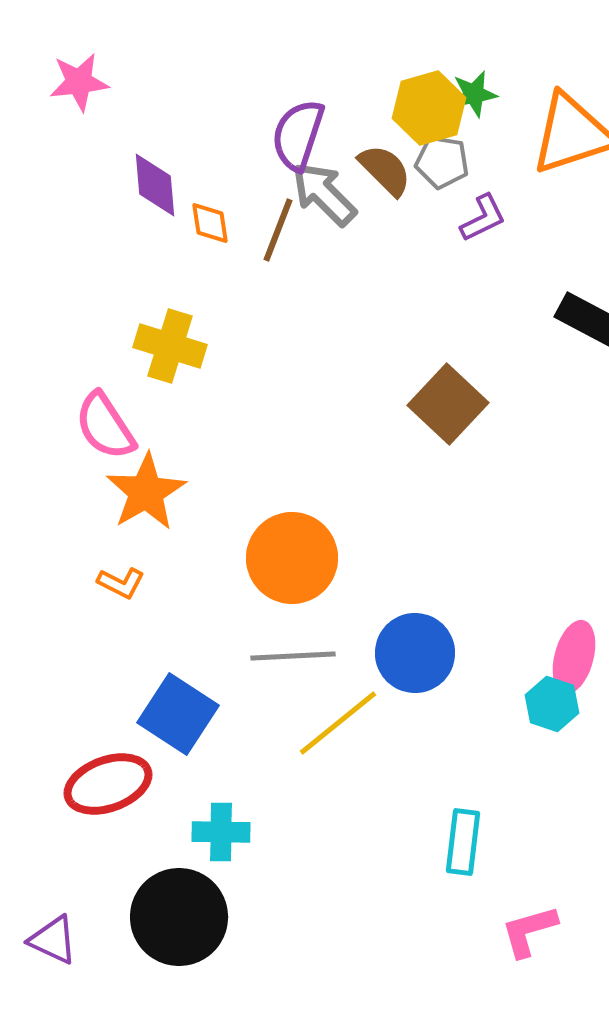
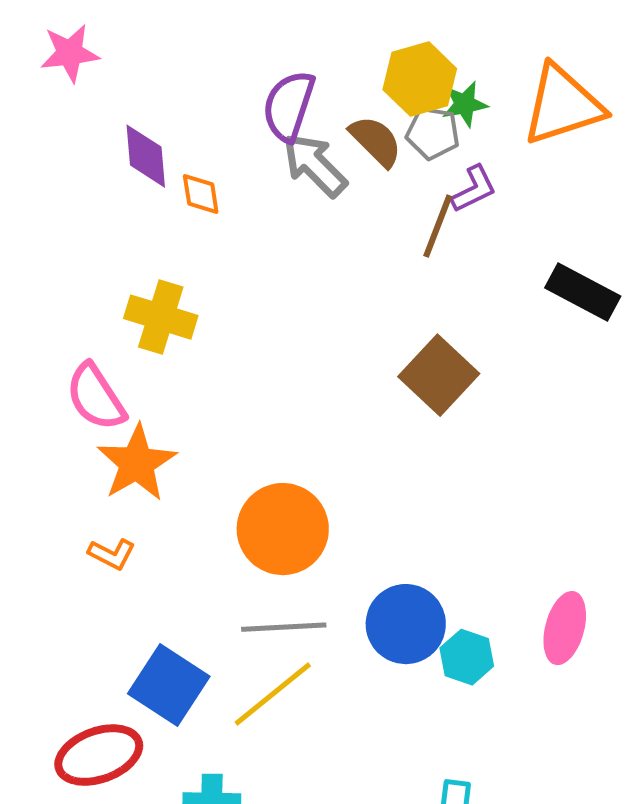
green star: (474, 94) -> (465, 104), moved
brown line: (278, 230) -> (438, 226), moved
cyan hexagon: (552, 704) -> (467, 657), moved
yellow line: (338, 723) -> (273, 694), moved

